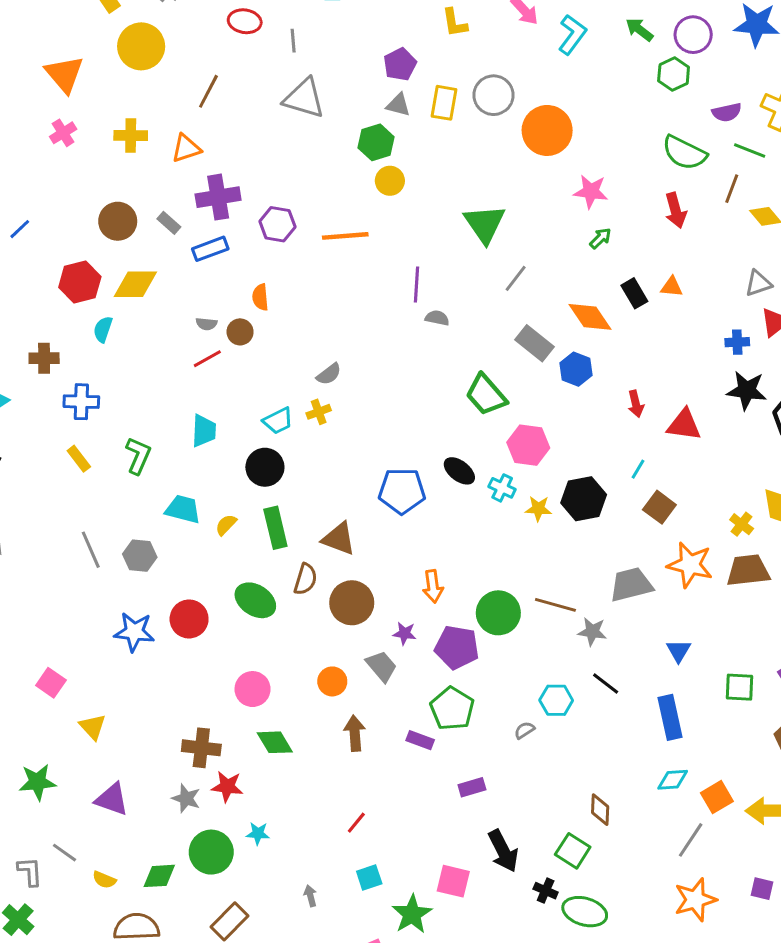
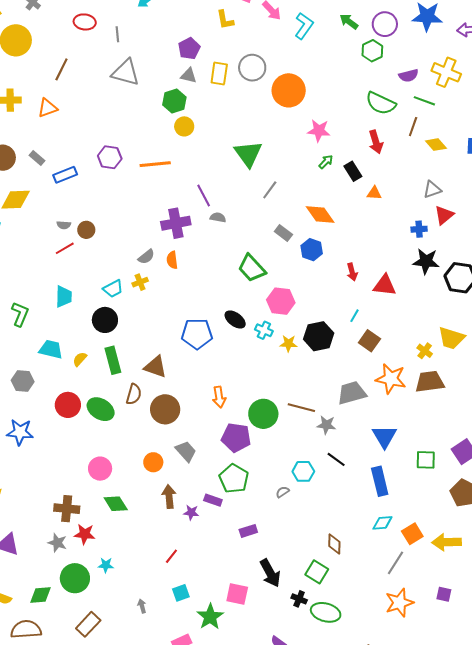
purple cross: (218, 197) -> (176, 223), moved
purple line: (416, 285) -> (204, 195), turned -30
black rectangle: (634, 293) -> (353, 171), moved
orange semicircle: (260, 297) -> (172, 260), moved
gray rectangle: (535, 343) -> (283, 233), size x0.7
red circle: (189, 619) -> (68, 405), moved
purple star: (405, 633) -> (191, 512), moved
blue triangle: (679, 651) -> (384, 436), size x1.5

